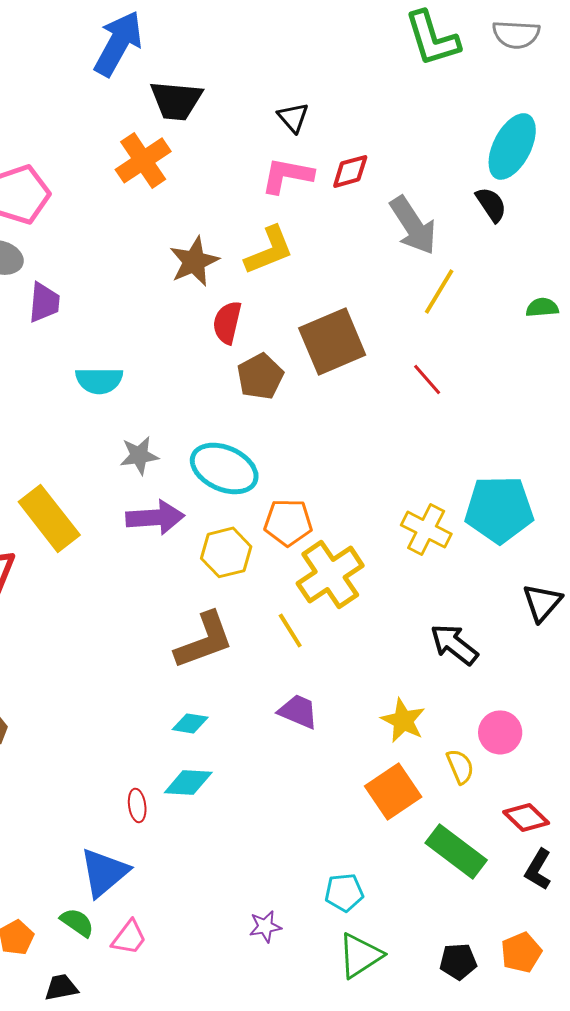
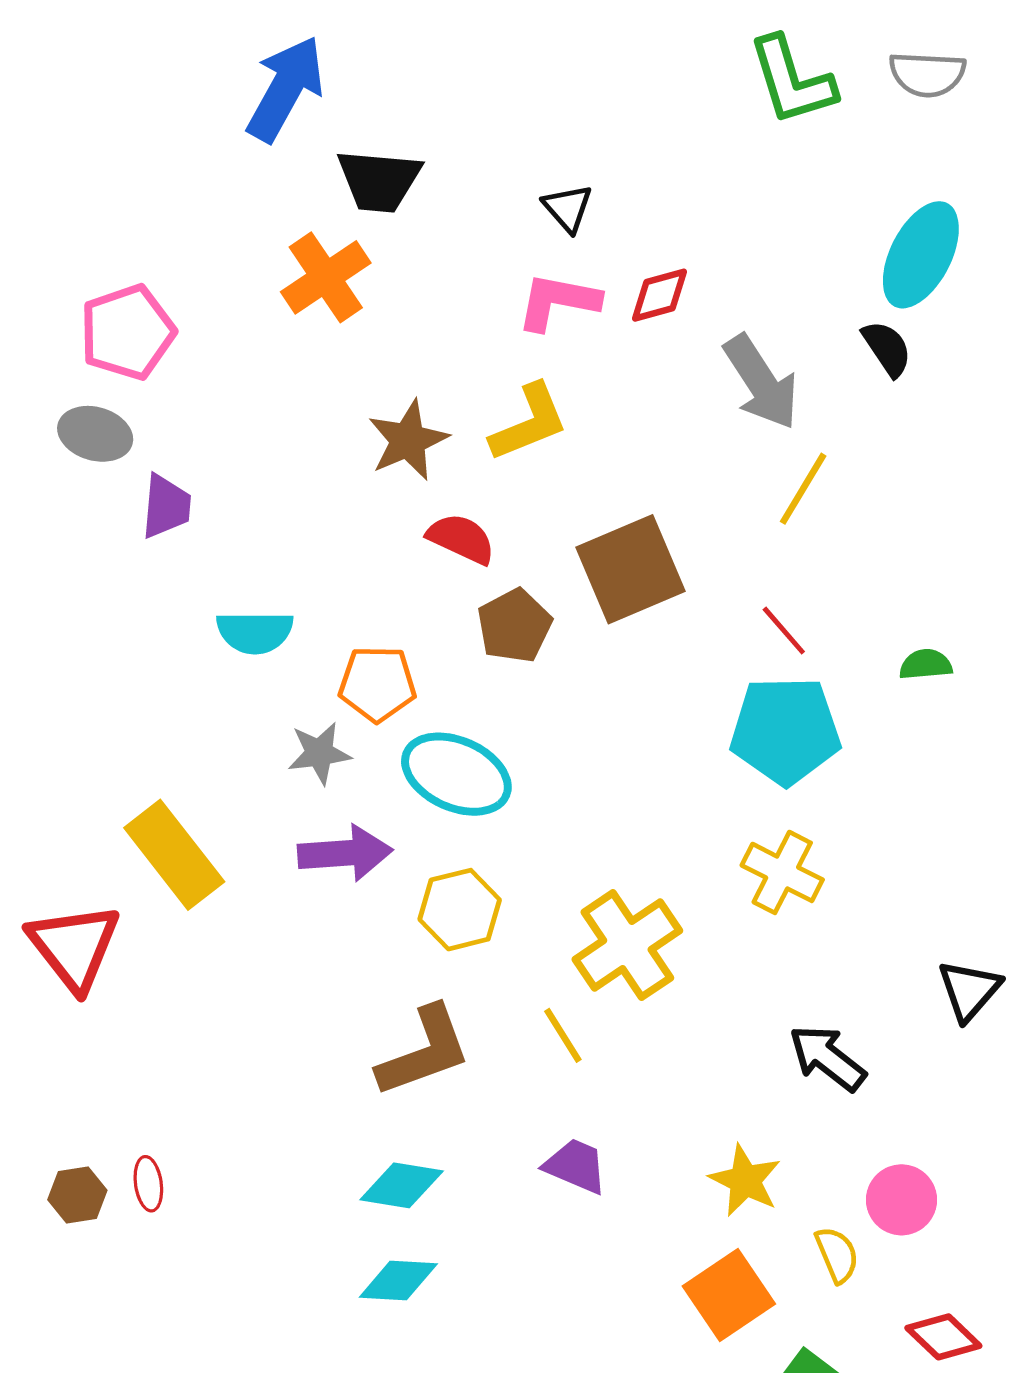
green semicircle: (542, 307) -> (926, 664), moved
red semicircle: (227, 322) -> (461, 539), turned 102
cyan pentagon: (499, 509) -> (785, 731), moved
orange pentagon: (288, 522) -> (377, 684), moved
cyan diamond: (190, 723) -> (402, 1185), size x1.4
red ellipse: (137, 805) -> (148, 1184), moved

